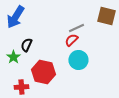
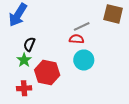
red semicircle: (71, 40) -> (76, 39), turned 48
green star: (13, 57) -> (24, 60), moved

